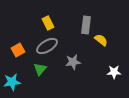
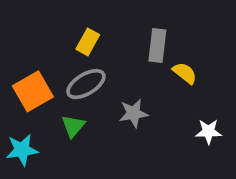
yellow rectangle: (48, 23) -> (88, 42), turned 56
orange square: (18, 50) -> (33, 91), size x1.5

